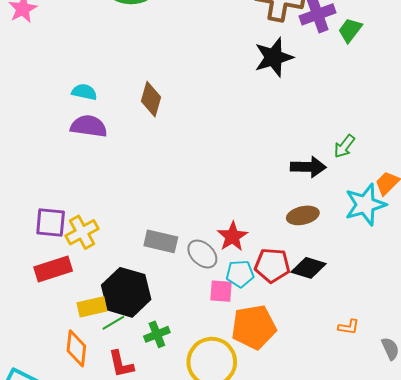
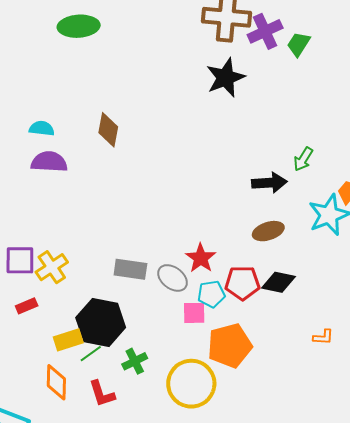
red rectangle: (53, 269) -> (27, 306), size x0.6

